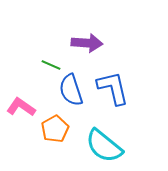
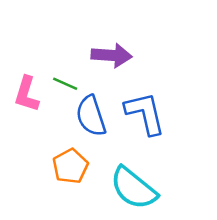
pink L-shape: (21, 107) -> (27, 94), moved, turned -108

